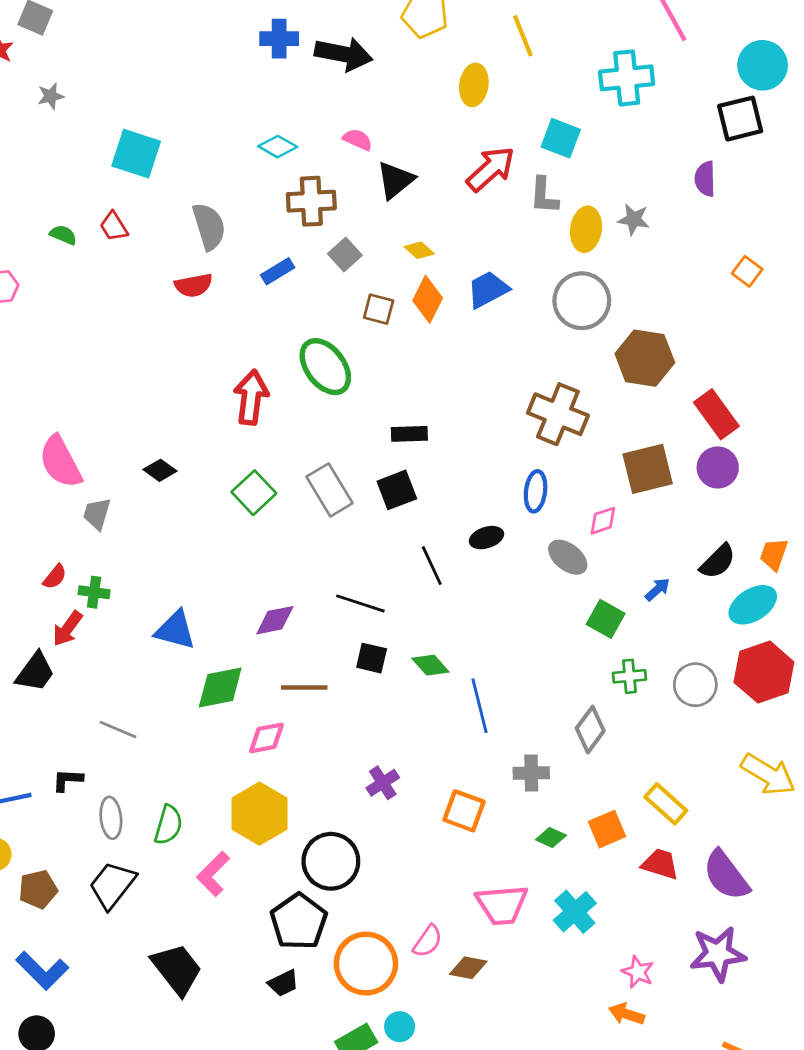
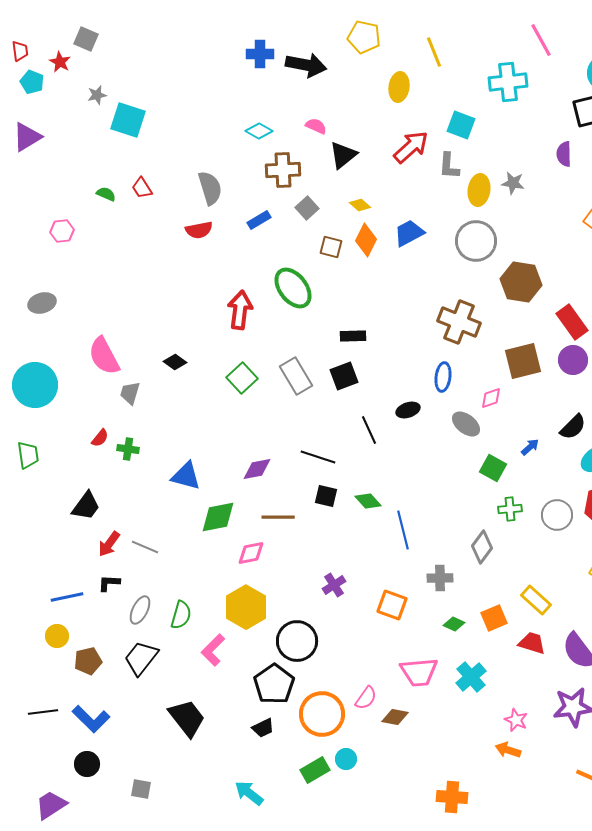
cyan square: (136, 154) -> (128, 120), moved
red arrow: (67, 629) -> (109, 544), moved
gray ellipse: (111, 818) -> (140, 610), turned 32

